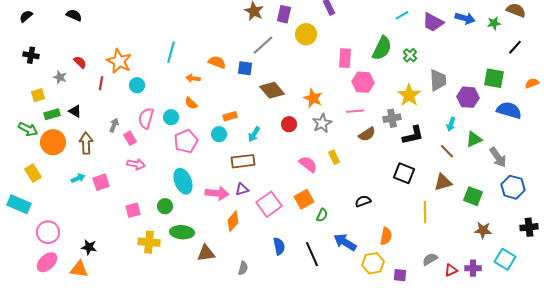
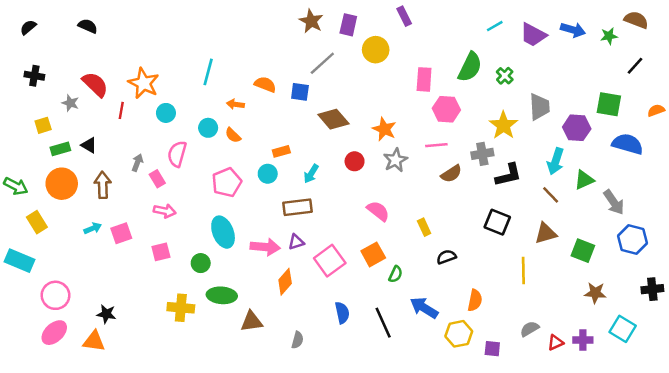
red semicircle: (80, 62) -> (95, 84), size x1.6
cyan circle: (171, 117) -> (208, 128), moved
cyan arrow: (451, 124) -> (556, 161), size x1.5
green arrow: (28, 129) -> (16, 186), moved
yellow rectangle: (334, 157) -> (424, 227), moved
pink square: (133, 210) -> (161, 252), moved

